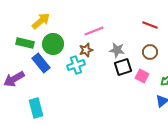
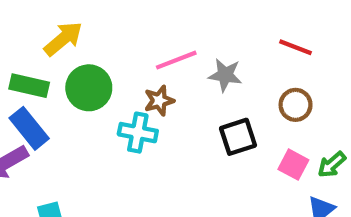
gray star: (117, 50) -> (225, 75), moved
blue rectangle: (41, 63) -> (29, 128), moved
cyan cross: (76, 65) -> (138, 133), turned 30
pink square: (142, 76) -> (293, 165), moved

